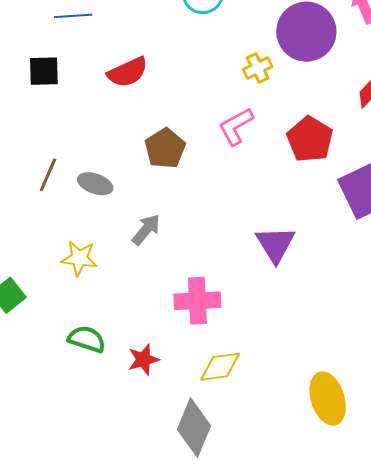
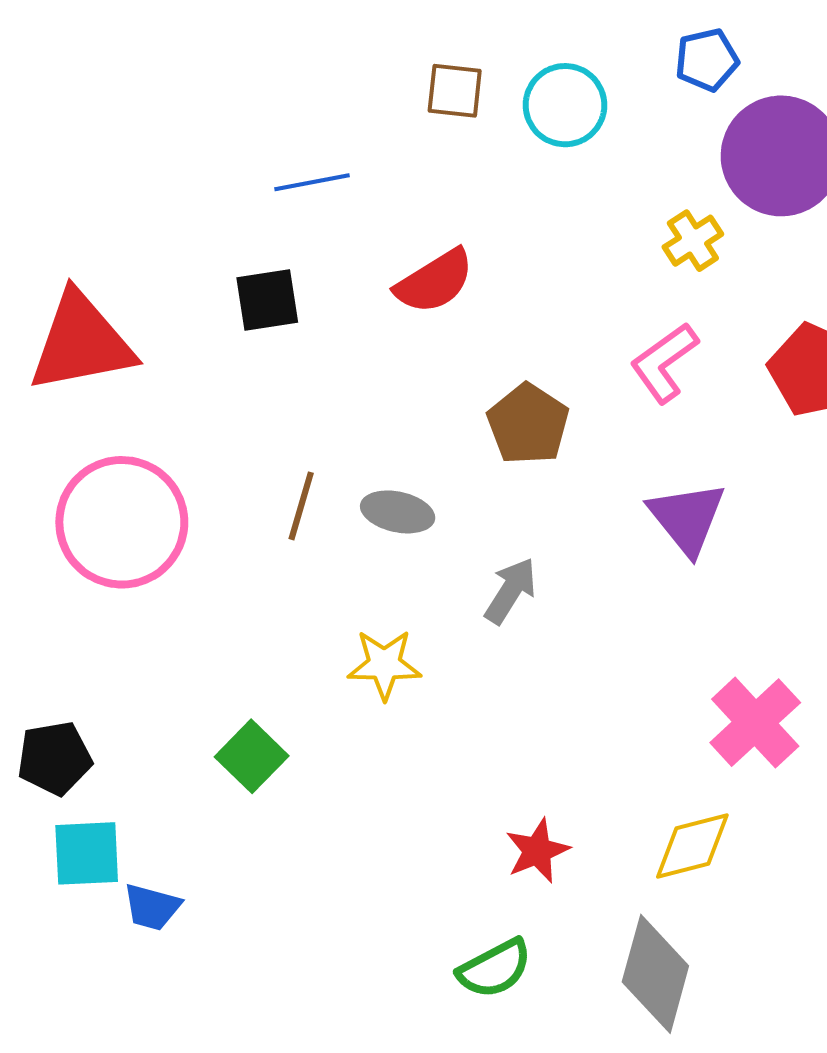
purple triangle: (275, 244) -> (687, 518), moved
pink cross: (197, 301) -> (755, 723), moved, turned -33
green semicircle: (87, 339) -> (495, 969), moved, turned 141

